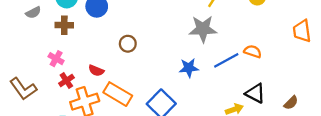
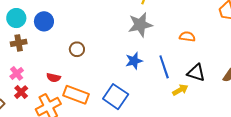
pink cross: (56, 59) -> (17, 73), turned 32
blue line: (226, 60) -> (164, 67), moved, turned -70
red cross: (66, 81) -> (21, 92), moved

